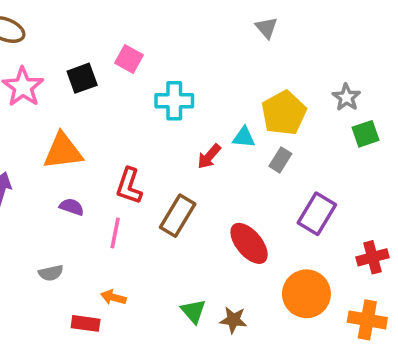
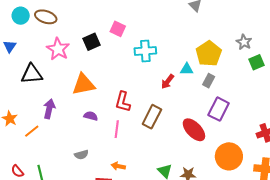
purple rectangle: (317, 214) -> (219, 109), moved

